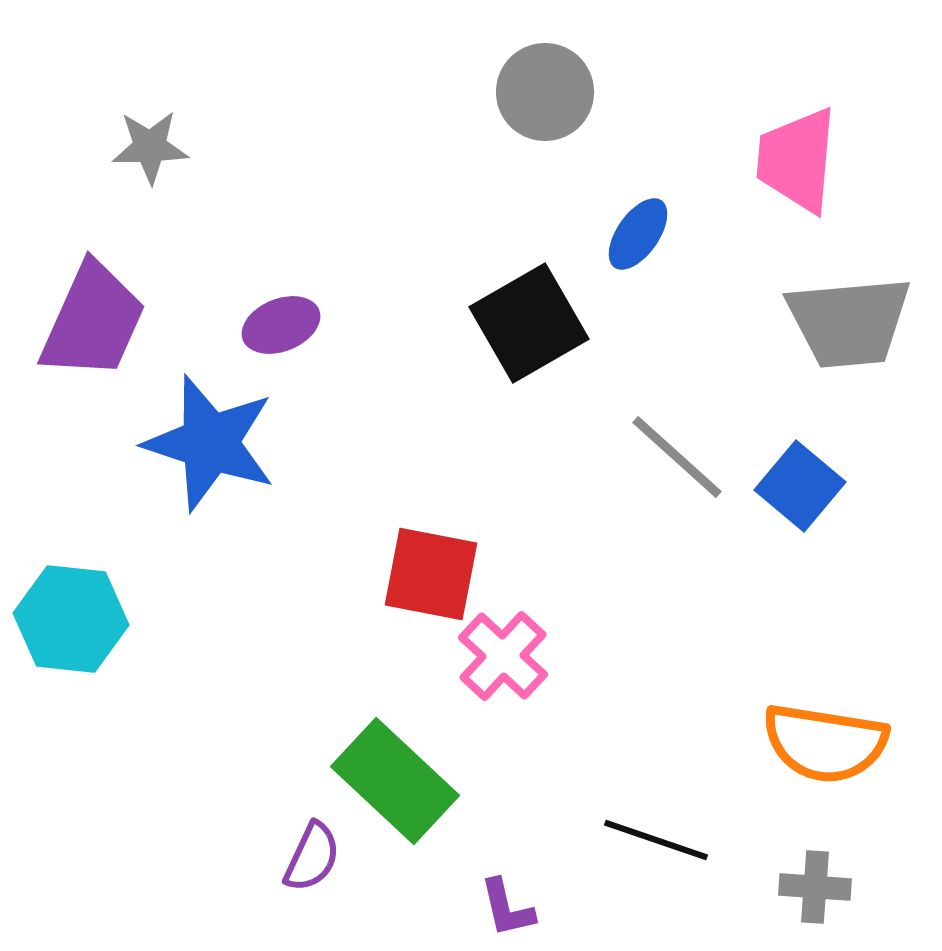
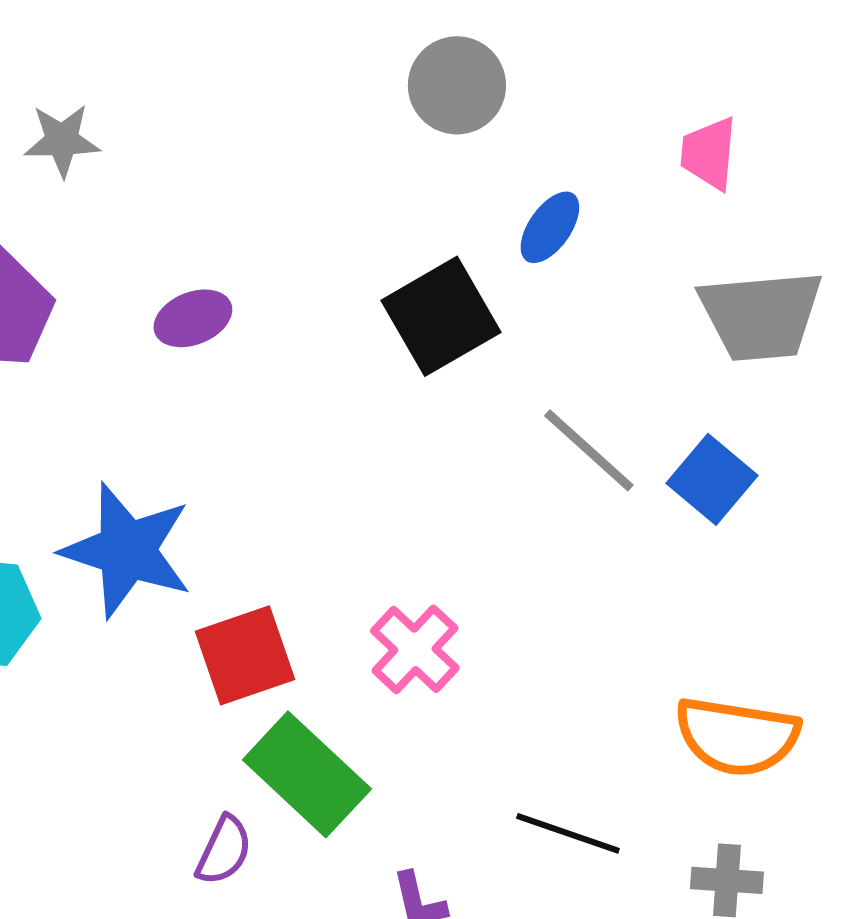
pink trapezoid: (797, 160) -> (709, 153), size x0.7
blue star: (210, 443) -> (127, 550), moved
red square: (431, 574) -> (245, 655), moved, turned -30

